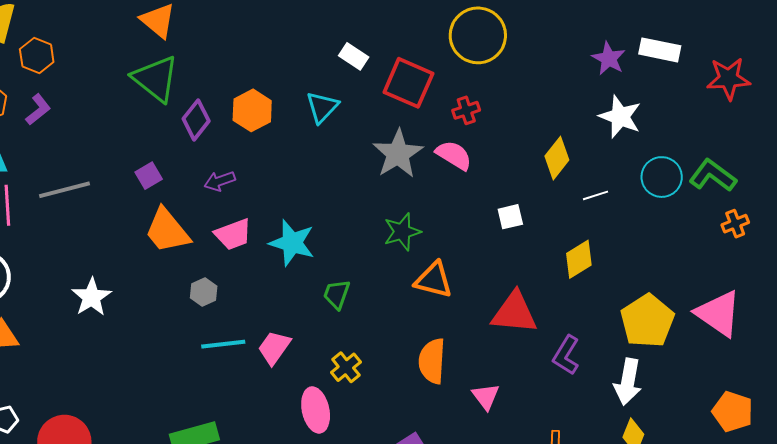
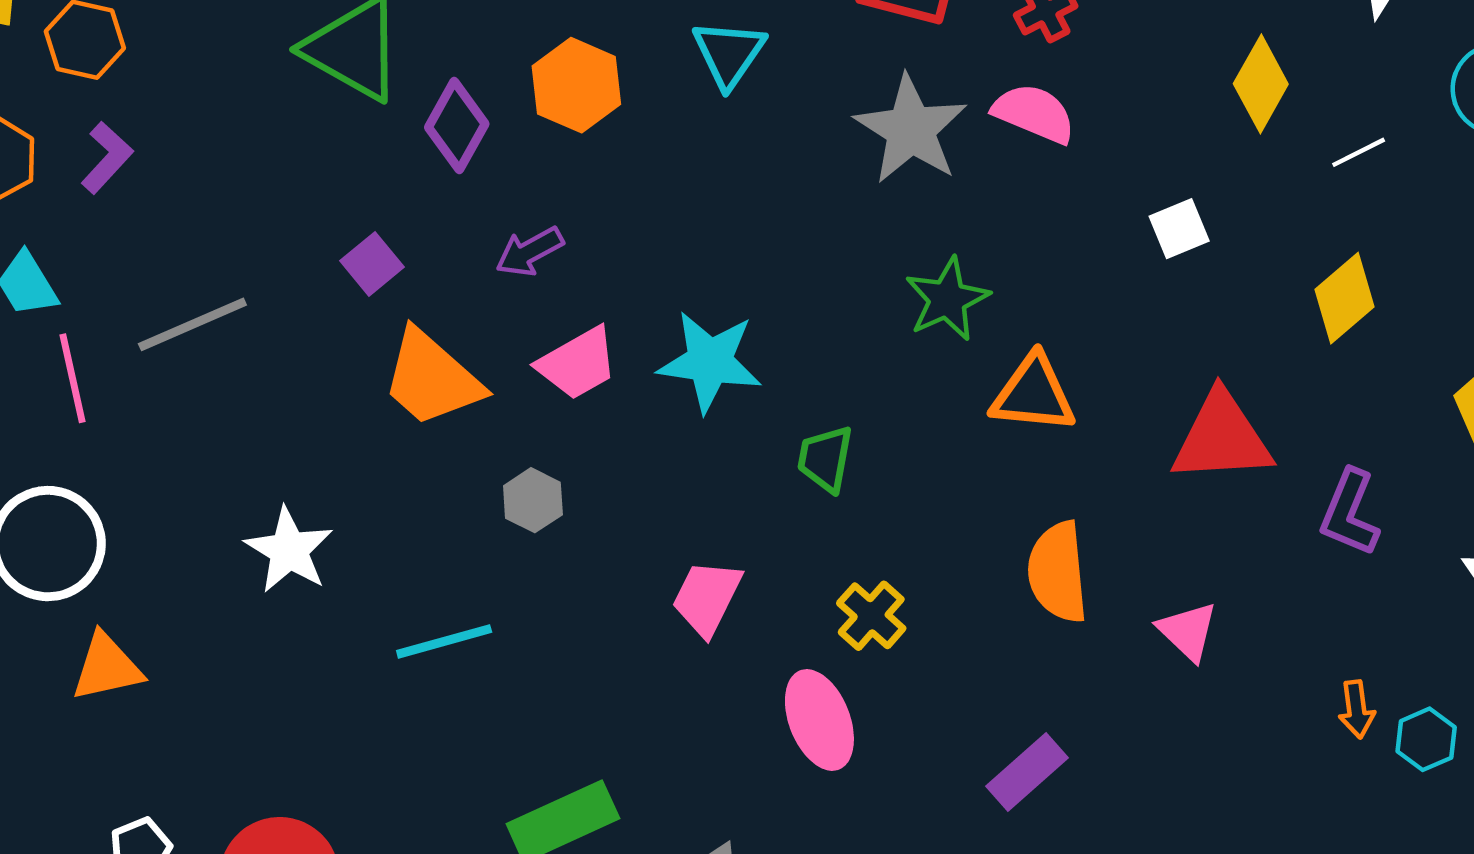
cyan line: (223, 344) -> (444, 641), moved

